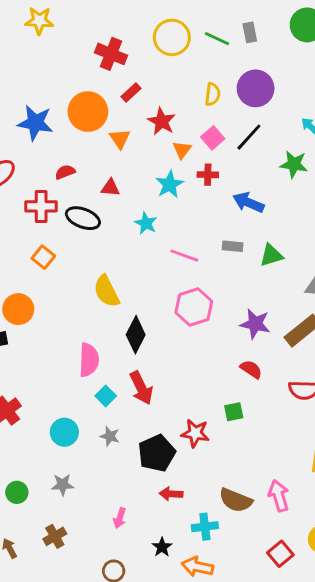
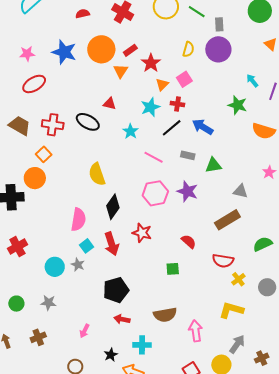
gray rectangle: (250, 32) -> (219, 24), moved
red rectangle: (131, 93) -> (130, 50), moved
black line: (249, 137) -> (172, 128), moved
red semicircle: (65, 172) -> (83, 14), moved
red cross: (41, 206) -> (53, 125), moved
orange square: (43, 257) -> (44, 154), moved
purple star: (255, 324) -> (187, 191), moved
red star: (195, 433) -> (142, 233), moved
gray star: (110, 436) -> (78, 265), moved
brown semicircle: (236, 500) -> (165, 315), moved, turned -40

